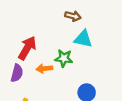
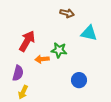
cyan triangle: (83, 39) -> (89, 33), moved
purple semicircle: (17, 73) -> (18, 73), moved

